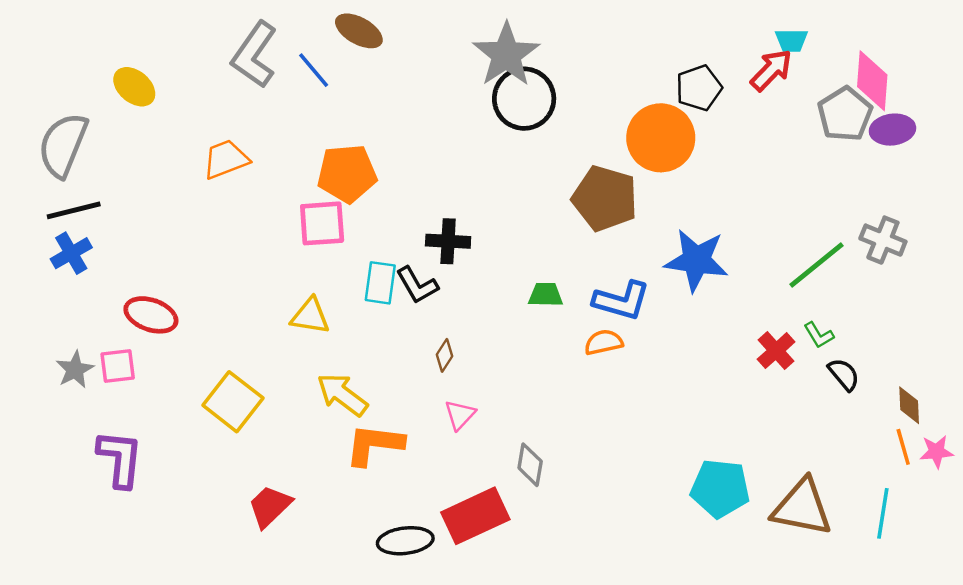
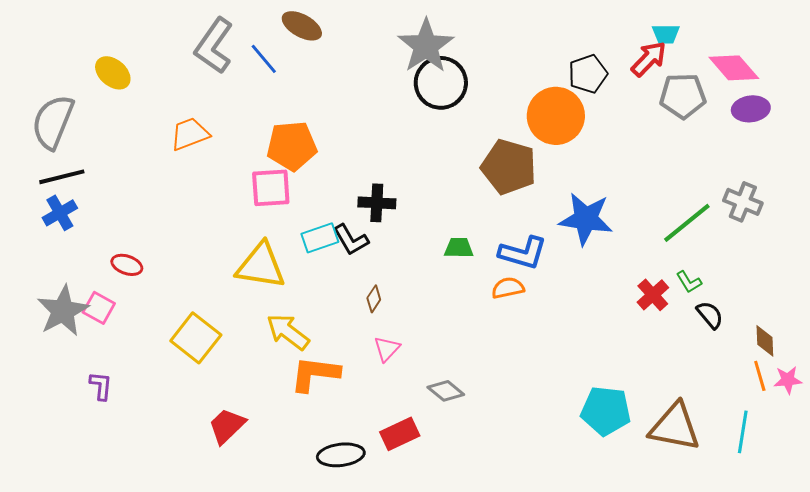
pink diamond: (872, 81) -> (734, 68), turned -45
gray pentagon: (845, 114) -> (683, 96), moved, turned 30
cyan rectangle: (380, 283) -> (320, 238), turned 63
red ellipse: (151, 315) -> (127, 265), size x0.7
yellow triangle: (310, 316) -> (261, 266), size x1.5
pink square: (118, 366) -> (99, 308), turned 36
gray star: (75, 370) -> (63, 311), size x1.6
purple L-shape: (120, 459) -> (101, 386), size x0.6
gray diamond: (530, 465) -> (446, 391), turned -60
red rectangle: (475, 516) -> (400, 434), size x0.7

